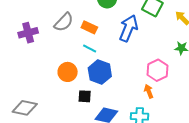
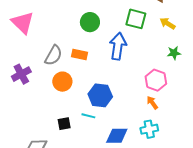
cyan line: (90, 49) -> (88, 116), moved
orange circle: (68, 72) -> (62, 82), moved
black square: (85, 96) -> (64, 124), moved

